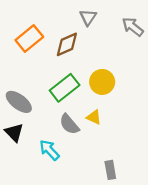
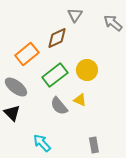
orange rectangle: (29, 38) -> (27, 54), moved
cyan arrow: (49, 150) -> (42, 143), moved

